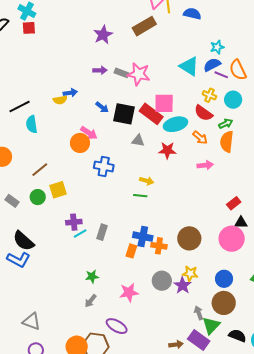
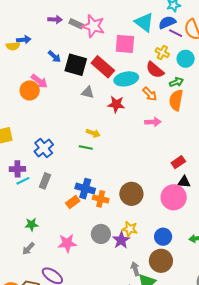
pink square: (164, 103) -> (125, 44), moved
blue cross: (104, 166) -> (44, 148), moved, turned 36
orange rectangle: (131, 251) -> (73, 202), turned 32

